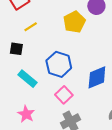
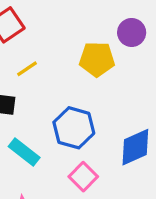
yellow pentagon: (74, 22) -> (97, 59), turned 30

